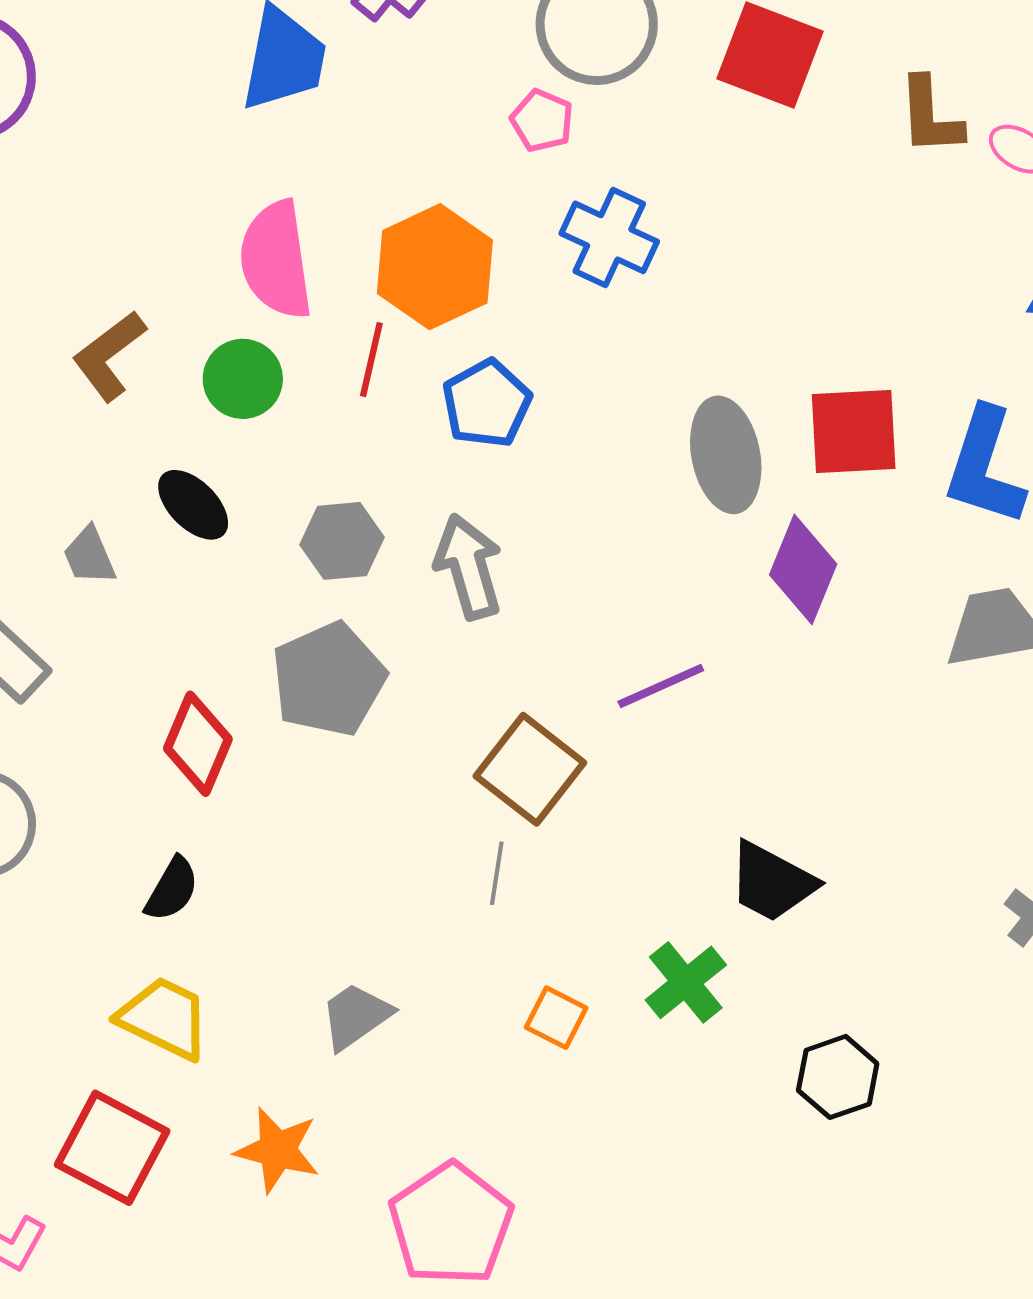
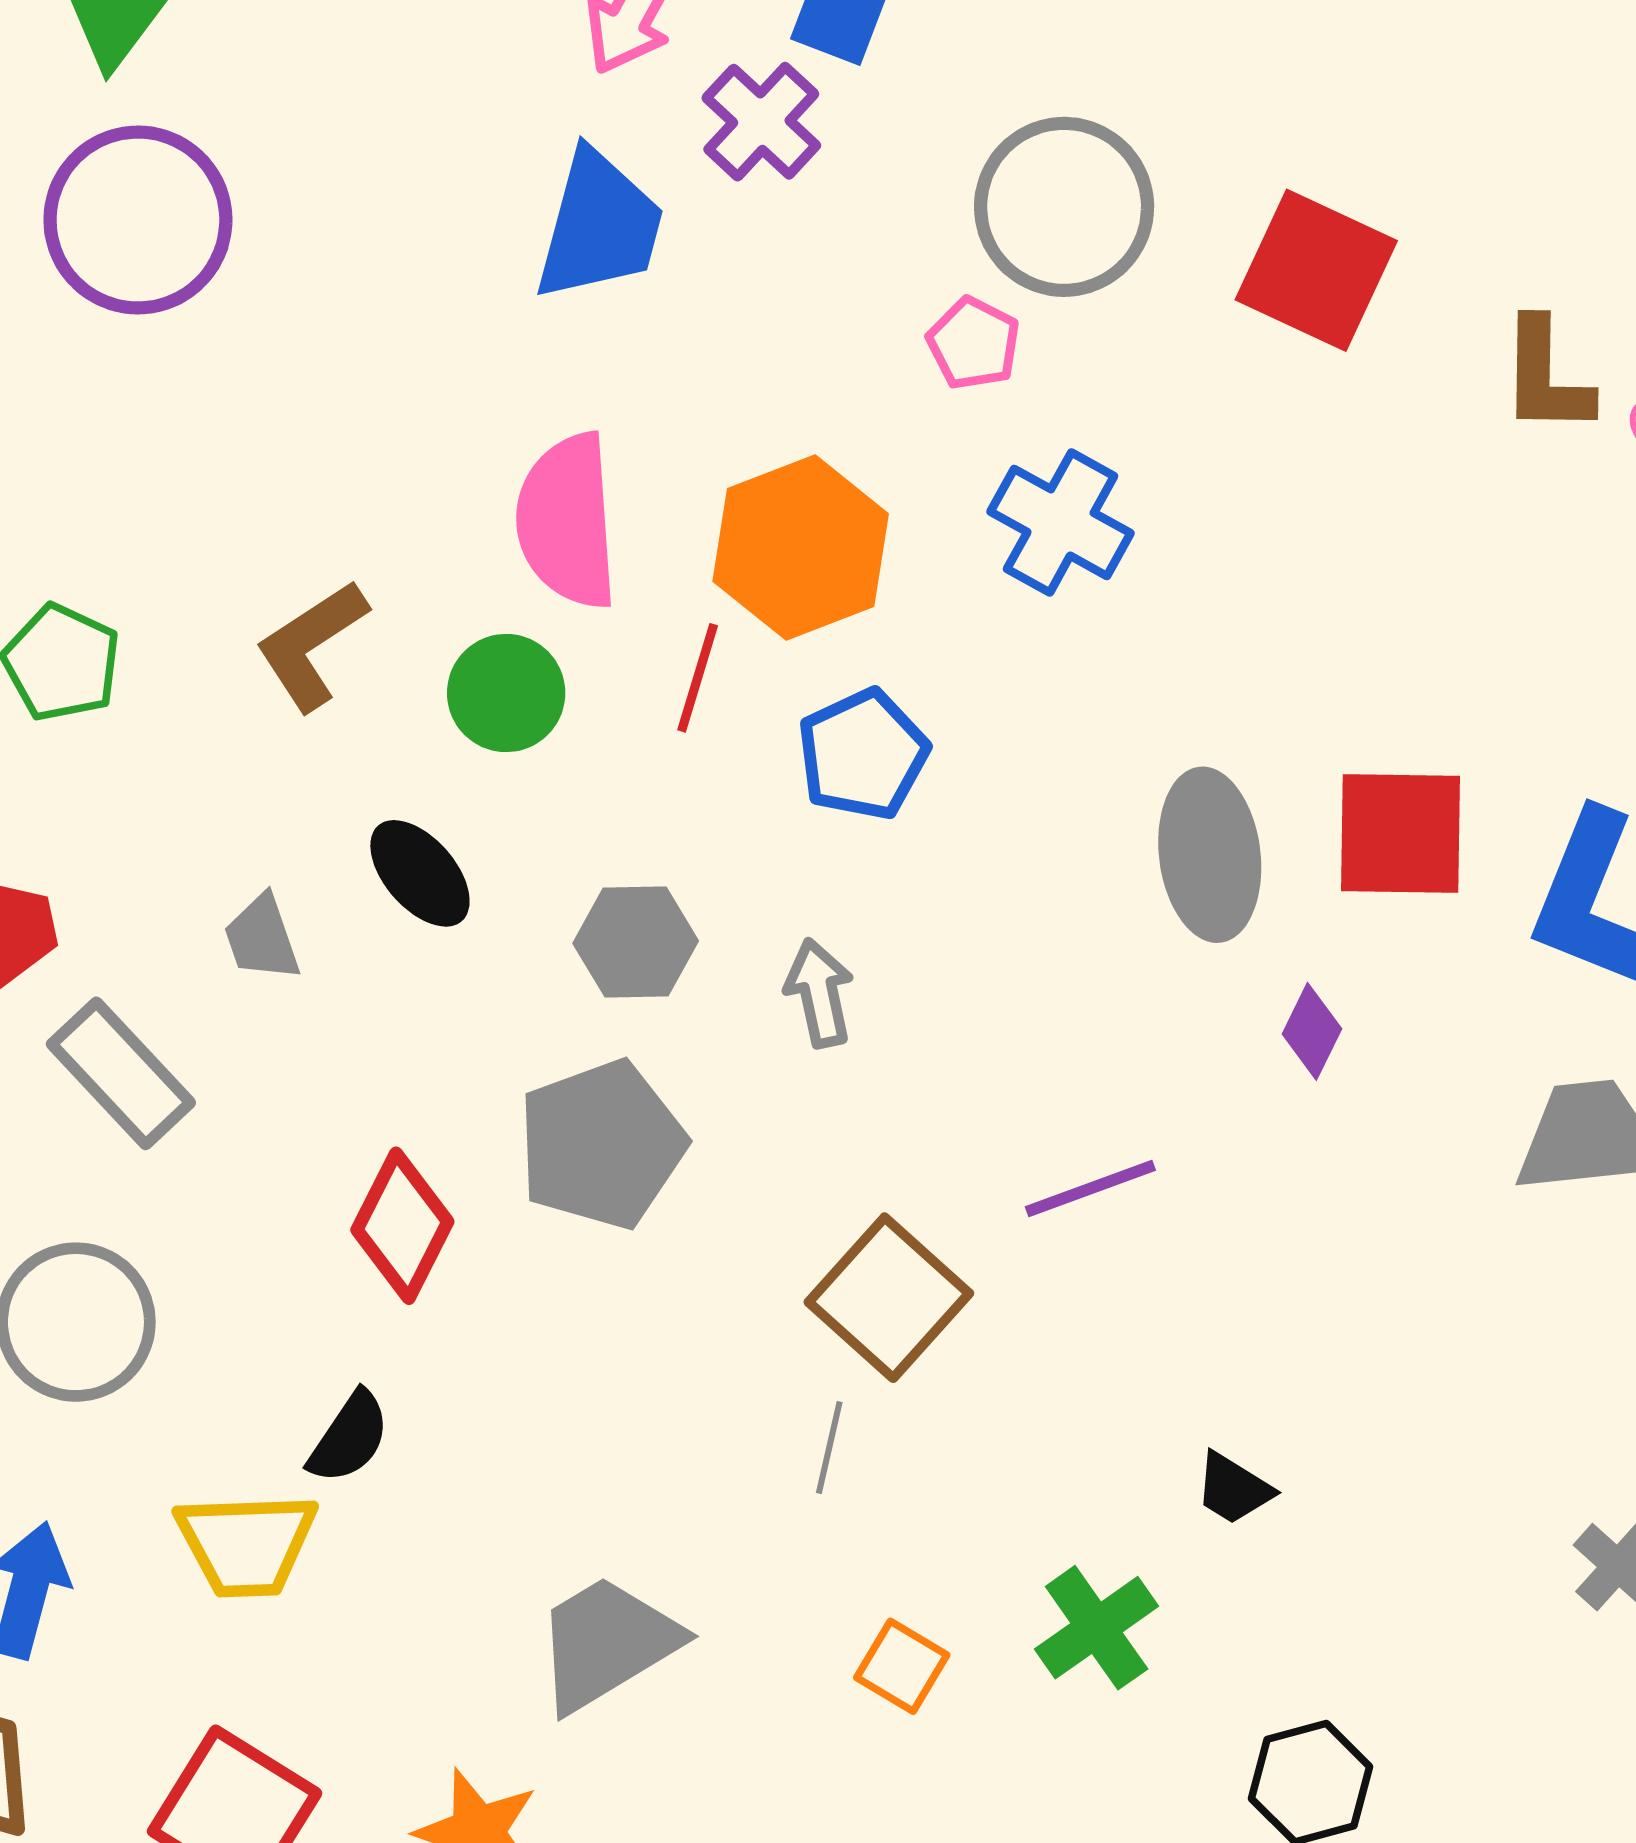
gray arrow: (469, 567) -> (819, 993), size x0.7
purple diamond: (803, 569) -> (1312, 1031), size x0.6
black trapezoid: (772, 882) -> (1234, 1489), size x0.6
gray trapezoid: (356, 1016) -> (607, 1643), size x1.4
yellow trapezoid: (164, 1018) -> (246, 1544), moved, turned 148

